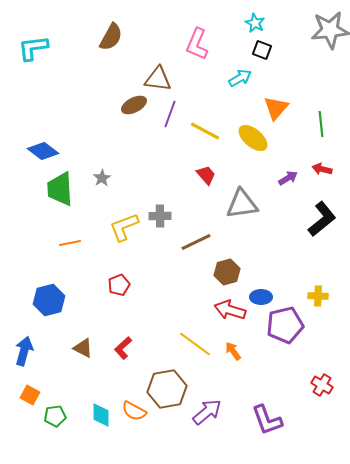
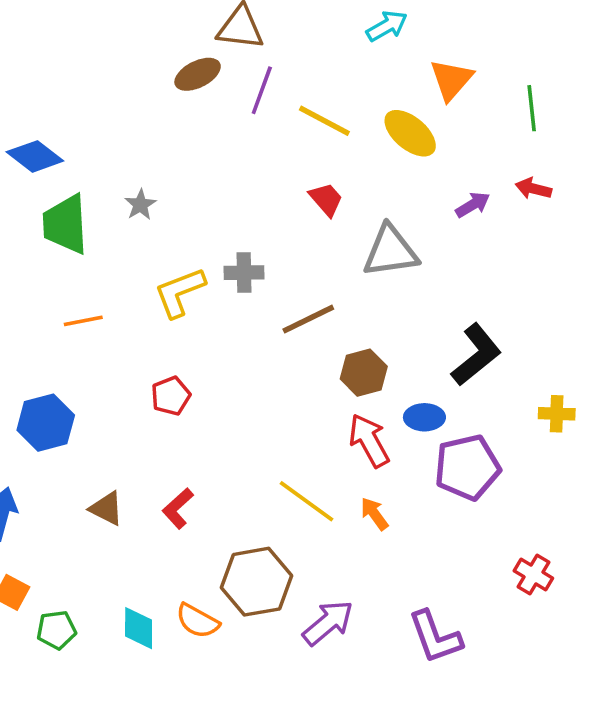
black L-shape: (322, 219) -> (476, 355), moved
yellow cross: (318, 296) -> (557, 414), moved
red arrow: (230, 310) -> (369, 441), turned 44

